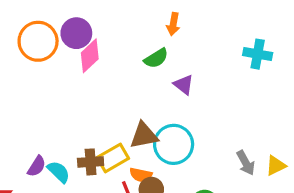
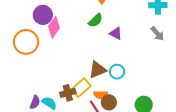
orange circle: (38, 41) -> (26, 42), moved
cyan circle: (174, 144) -> (117, 72), size x0.6
gray arrow: (246, 163) -> (157, 34), moved

